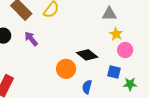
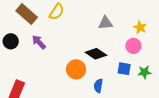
gray triangle: (109, 14) -> (106, 23), moved
yellow star: (116, 34) -> (140, 27), moved
green star: (130, 84) -> (144, 72), moved

